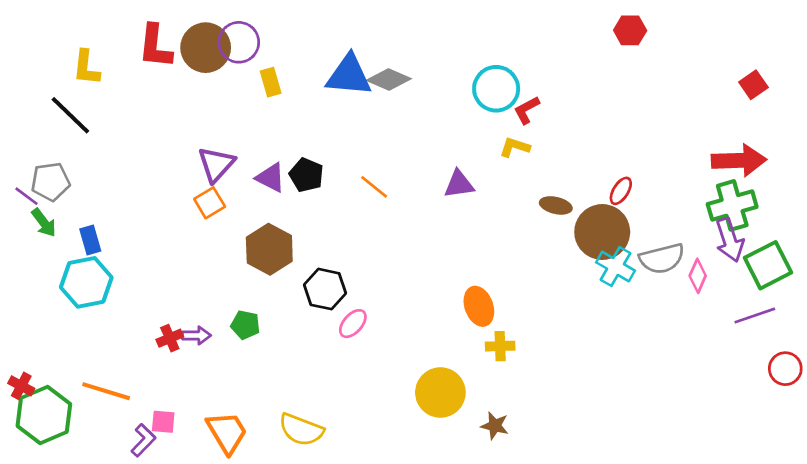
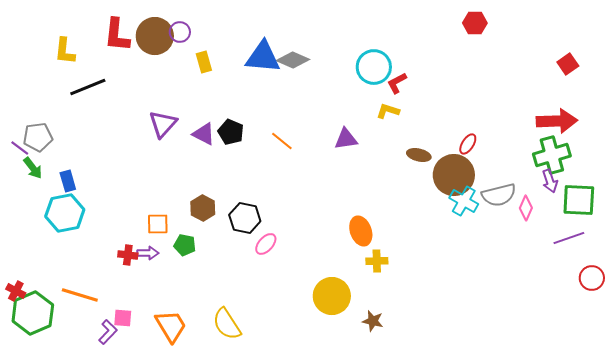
purple circle: (239, 42) -> (180, 32), size x0.7
black line: (70, 115) -> (88, 87), moved, turned -66
orange square: (210, 203) -> (158, 224), moved, turned 30
purple arrow: (730, 240) -> (550, 181), size x0.7
brown hexagon: (269, 249) -> (203, 208), moved, size x0.7
green square: (768, 265) -> (579, 200), turned 30
red cross: (170, 338) -> (128, 255), turned 30
yellow semicircle: (301, 430) -> (227, 324), turned 36

